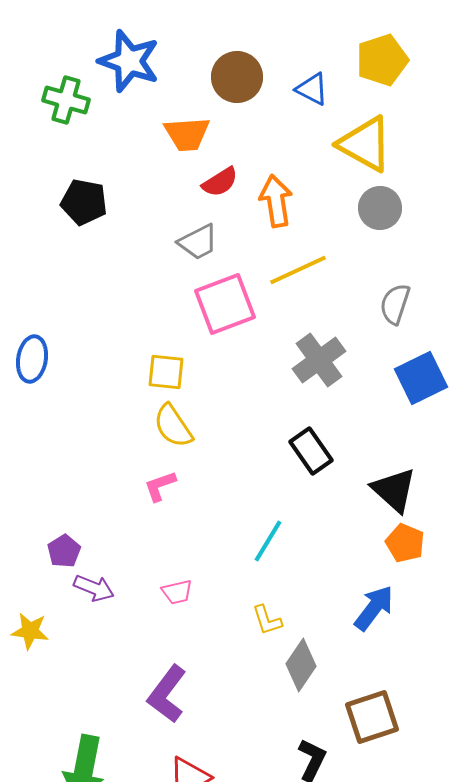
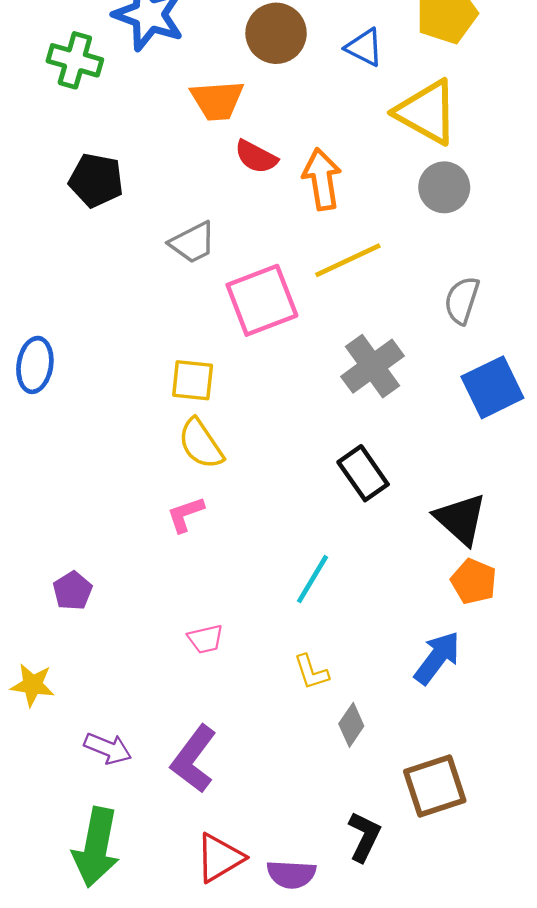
red semicircle: (220, 182) -> (256, 157), turned 60
gray trapezoid: (198, 242) -> (193, 243), moved
purple arrow: (94, 588) -> (108, 748), moved
gray diamond: (301, 665) -> (351, 725), size x0.7

